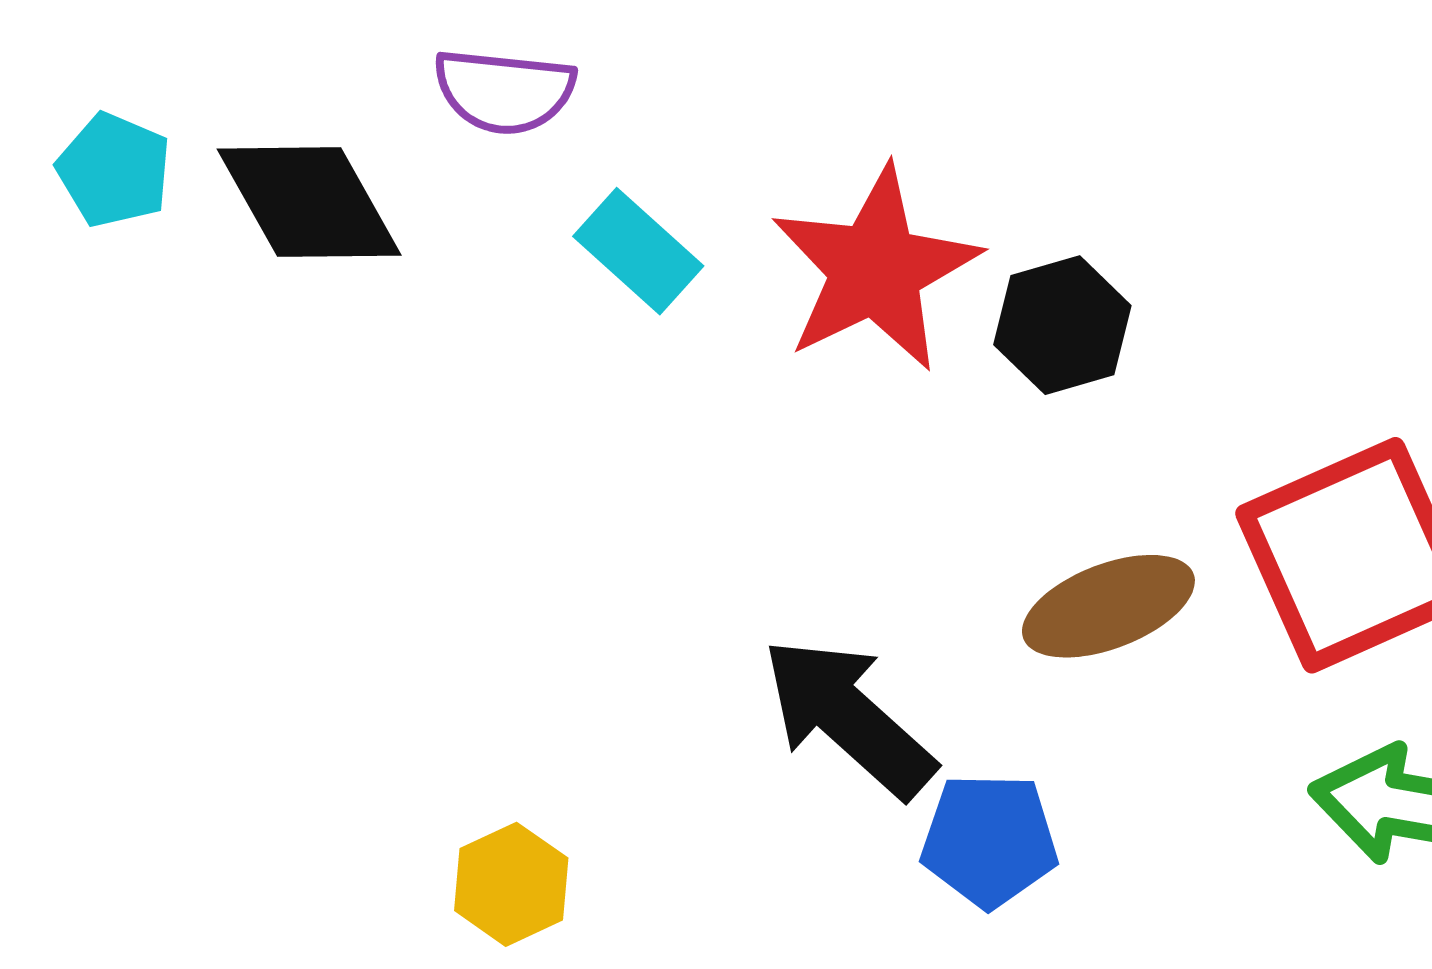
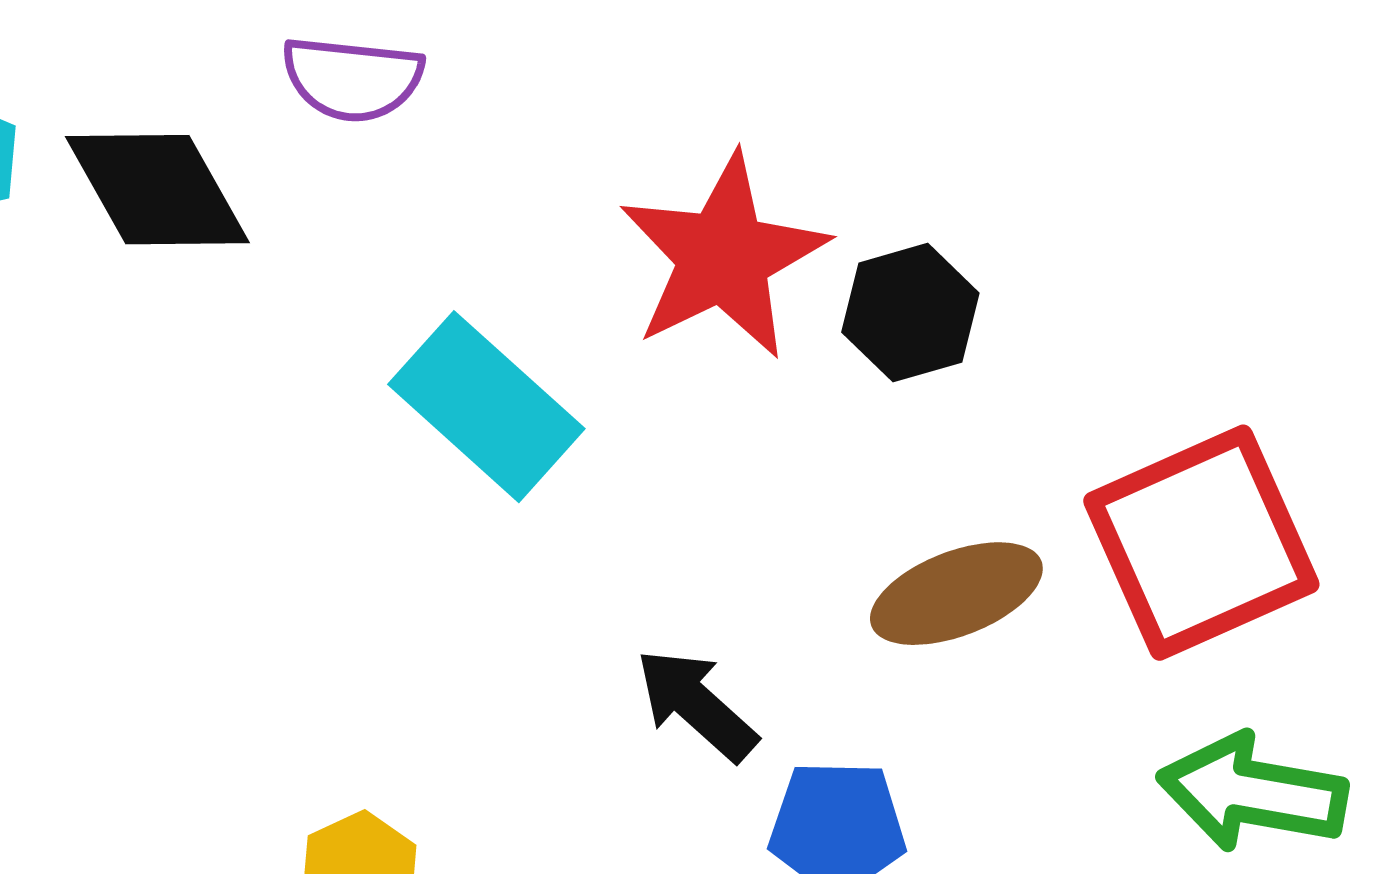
cyan rectangle: (638, 251) -> (486, 407), moved, size x1.5
black arrow: (848, 717) -> (696, 705), size x0.7

